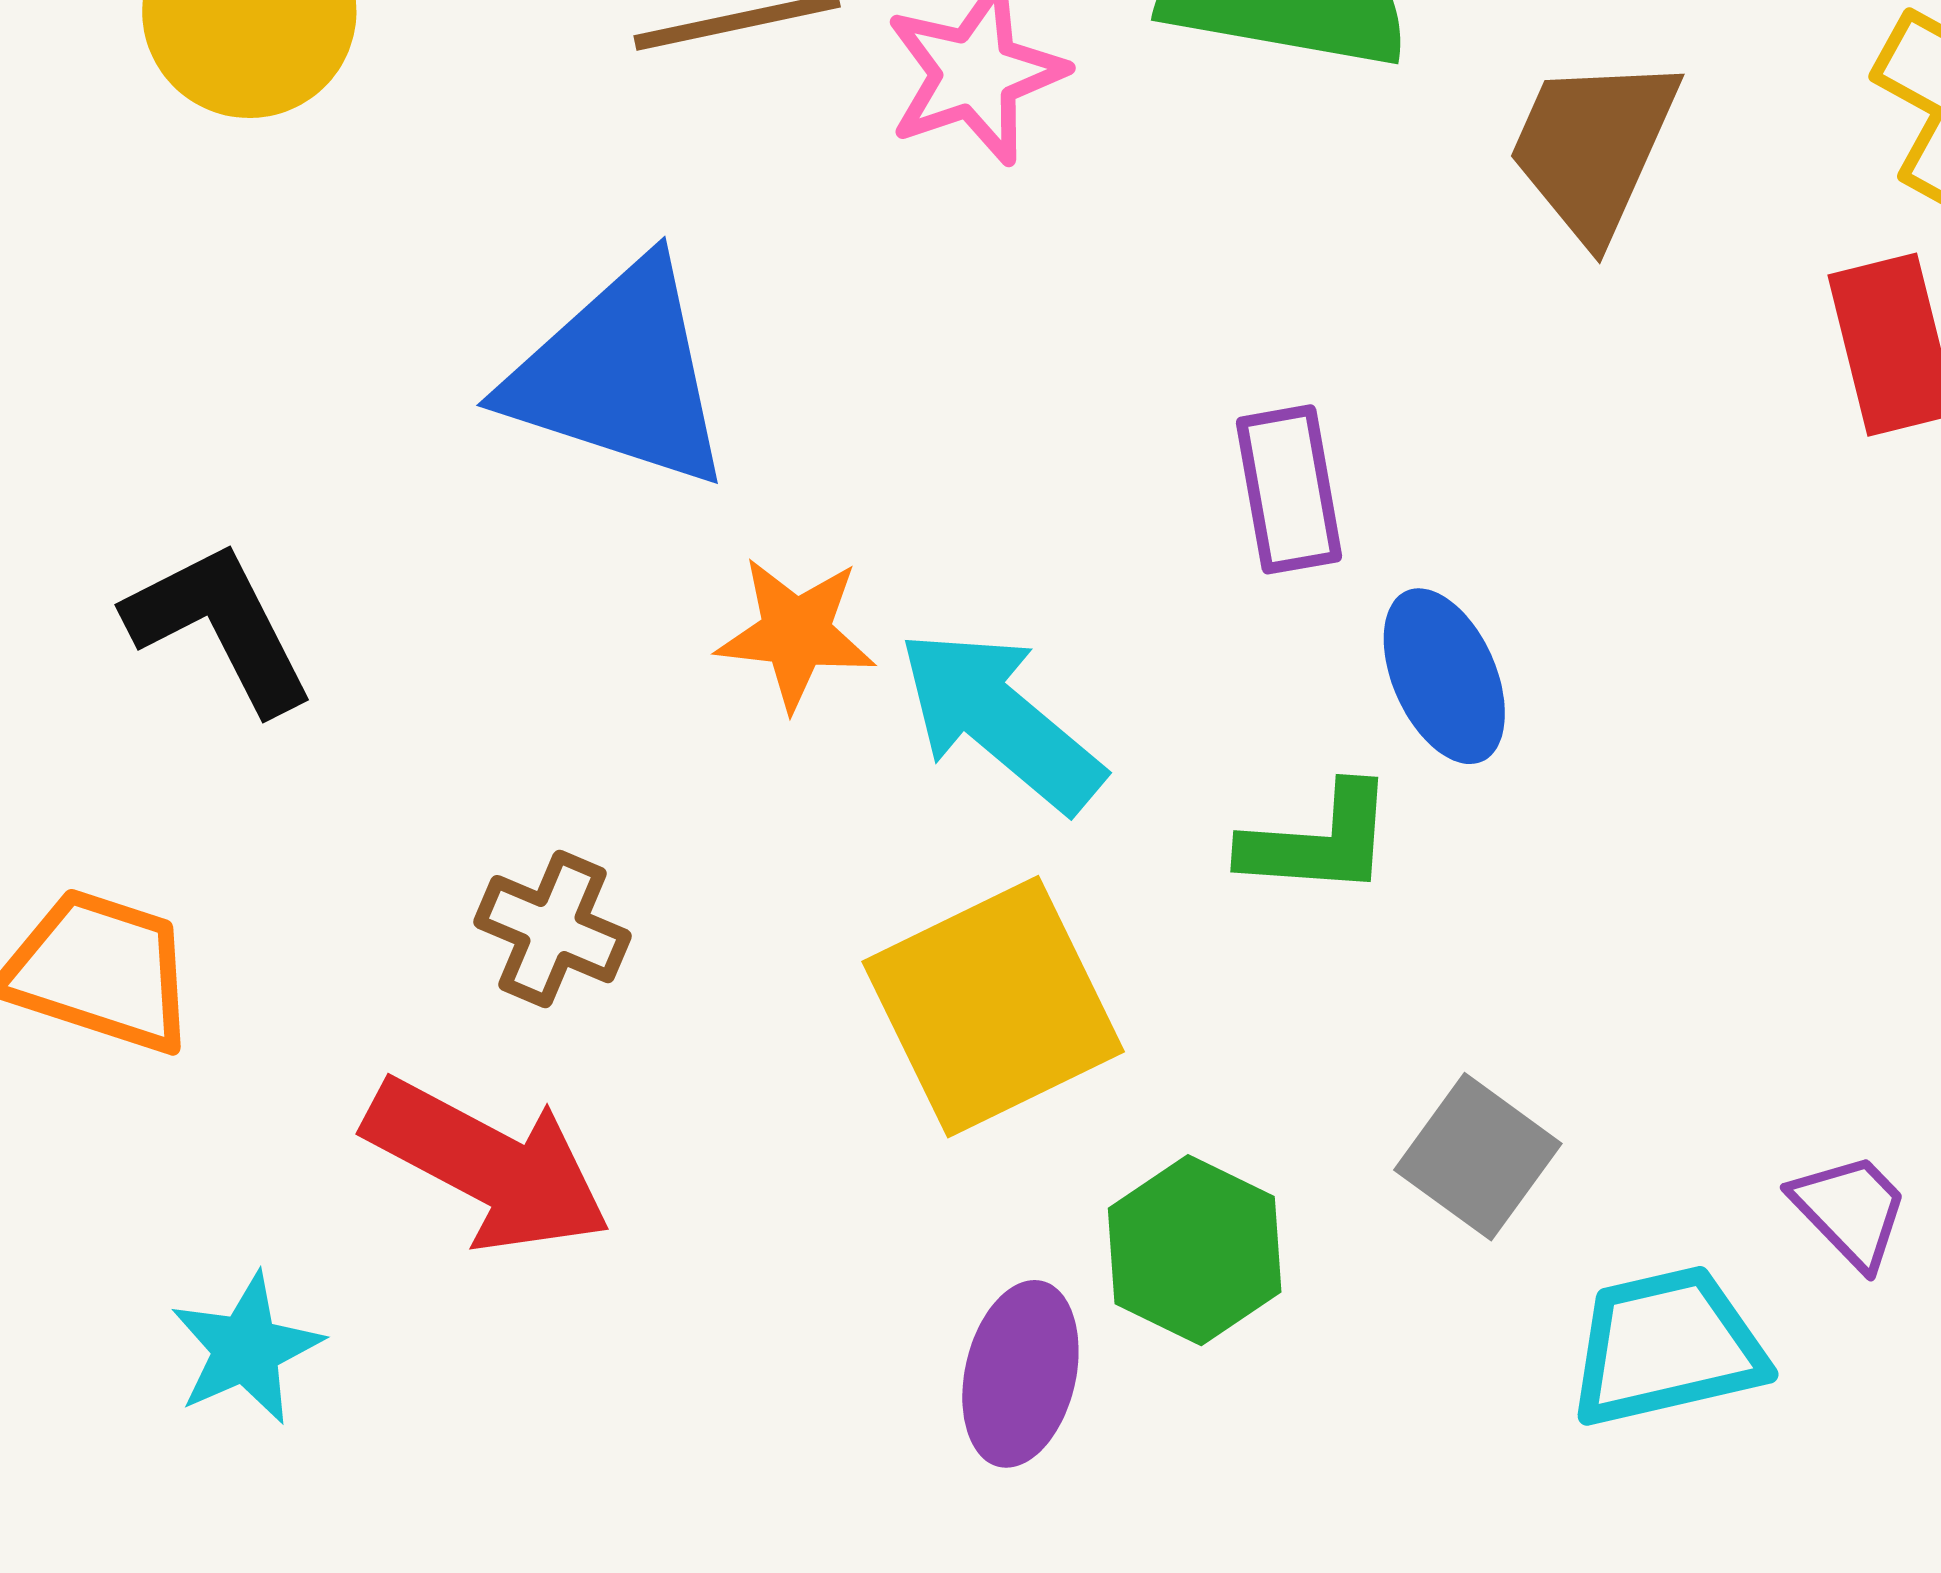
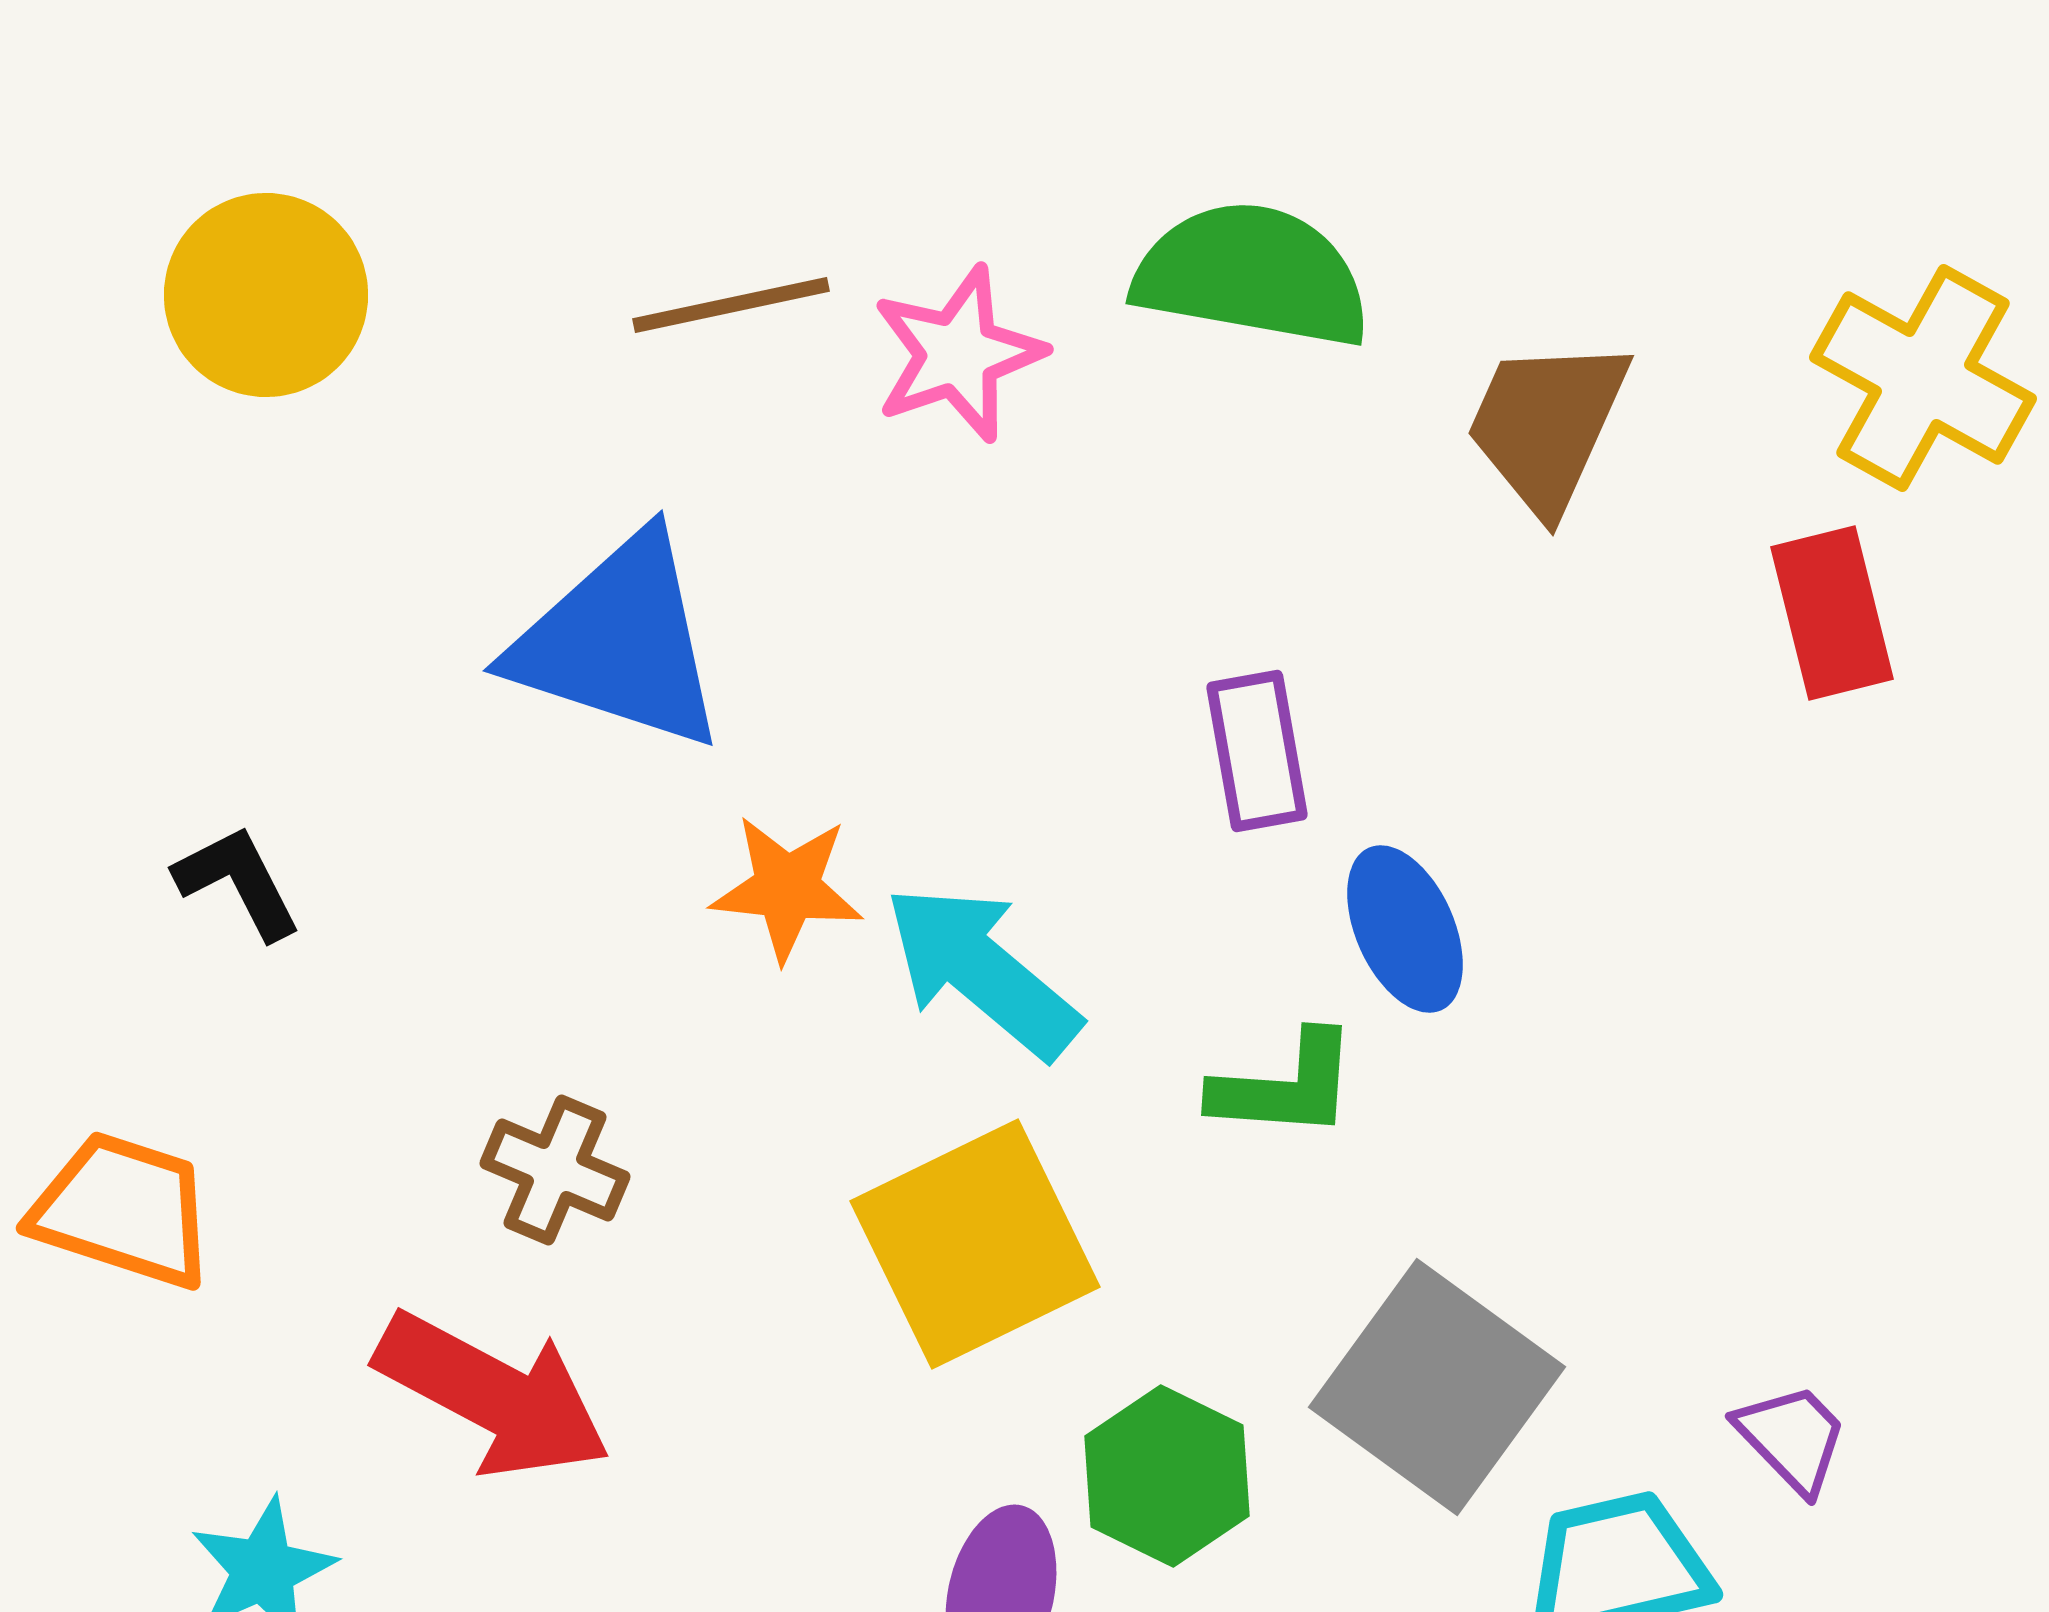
black L-shape: (220, 627) -> (238, 882), size x0.7
gray square: (1478, 1157) -> (1437, 1387), size x1.6

